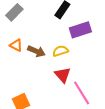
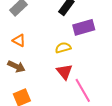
brown arrow: (36, 51) -> (16, 66), moved

